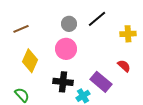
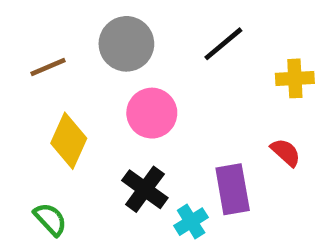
gray circle: (69, 24) -> (126, 44), moved, size x1.5
black cross: (63, 82) -> (145, 189), turned 30
purple rectangle: (101, 82) -> (233, 189), turned 40

